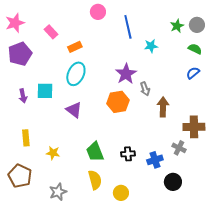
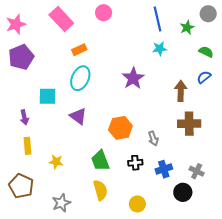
gray circle: (197, 25) -> (208, 14), moved
blue line: (128, 27) -> (157, 19), moved
pink rectangle: (51, 32) -> (61, 19), moved, size x1.6
gray arrow: (145, 89) -> (153, 138), moved
purple arrow: (23, 96) -> (24, 117), moved
orange hexagon: (118, 102) -> (120, 128), moved
brown arrow: (163, 107) -> (181, 91), moved
brown cross: (194, 127) -> (189, 124), moved
gray cross: (179, 148) -> (197, 171), moved
yellow circle: (121, 193) -> (137, 204), moved

